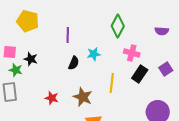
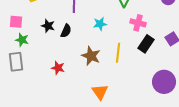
black star: (31, 59) -> (48, 26), moved
black semicircle: (74, 63) -> (66, 31), moved
brown star: (83, 97) -> (91, 56), moved

